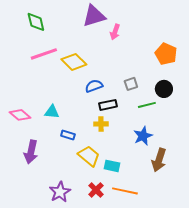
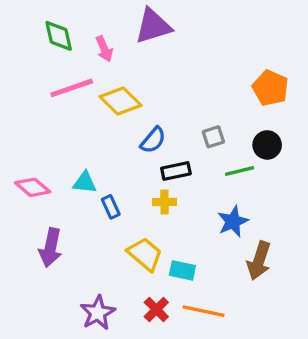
pink arrow: (115, 32) -> (104, 49), moved, turned -42
blue semicircle: (94, 86) -> (153, 140), turned 150
blue rectangle: (68, 135) -> (111, 207), moved, turned 48

